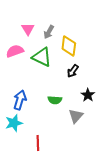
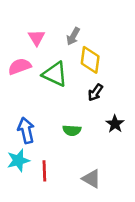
gray arrow: (49, 32) -> (73, 36), moved
blue arrow: (20, 100) -> (26, 130), turned -30
gray triangle: (76, 116) -> (91, 179), moved, turned -42
red line: (38, 143) -> (44, 171), moved

